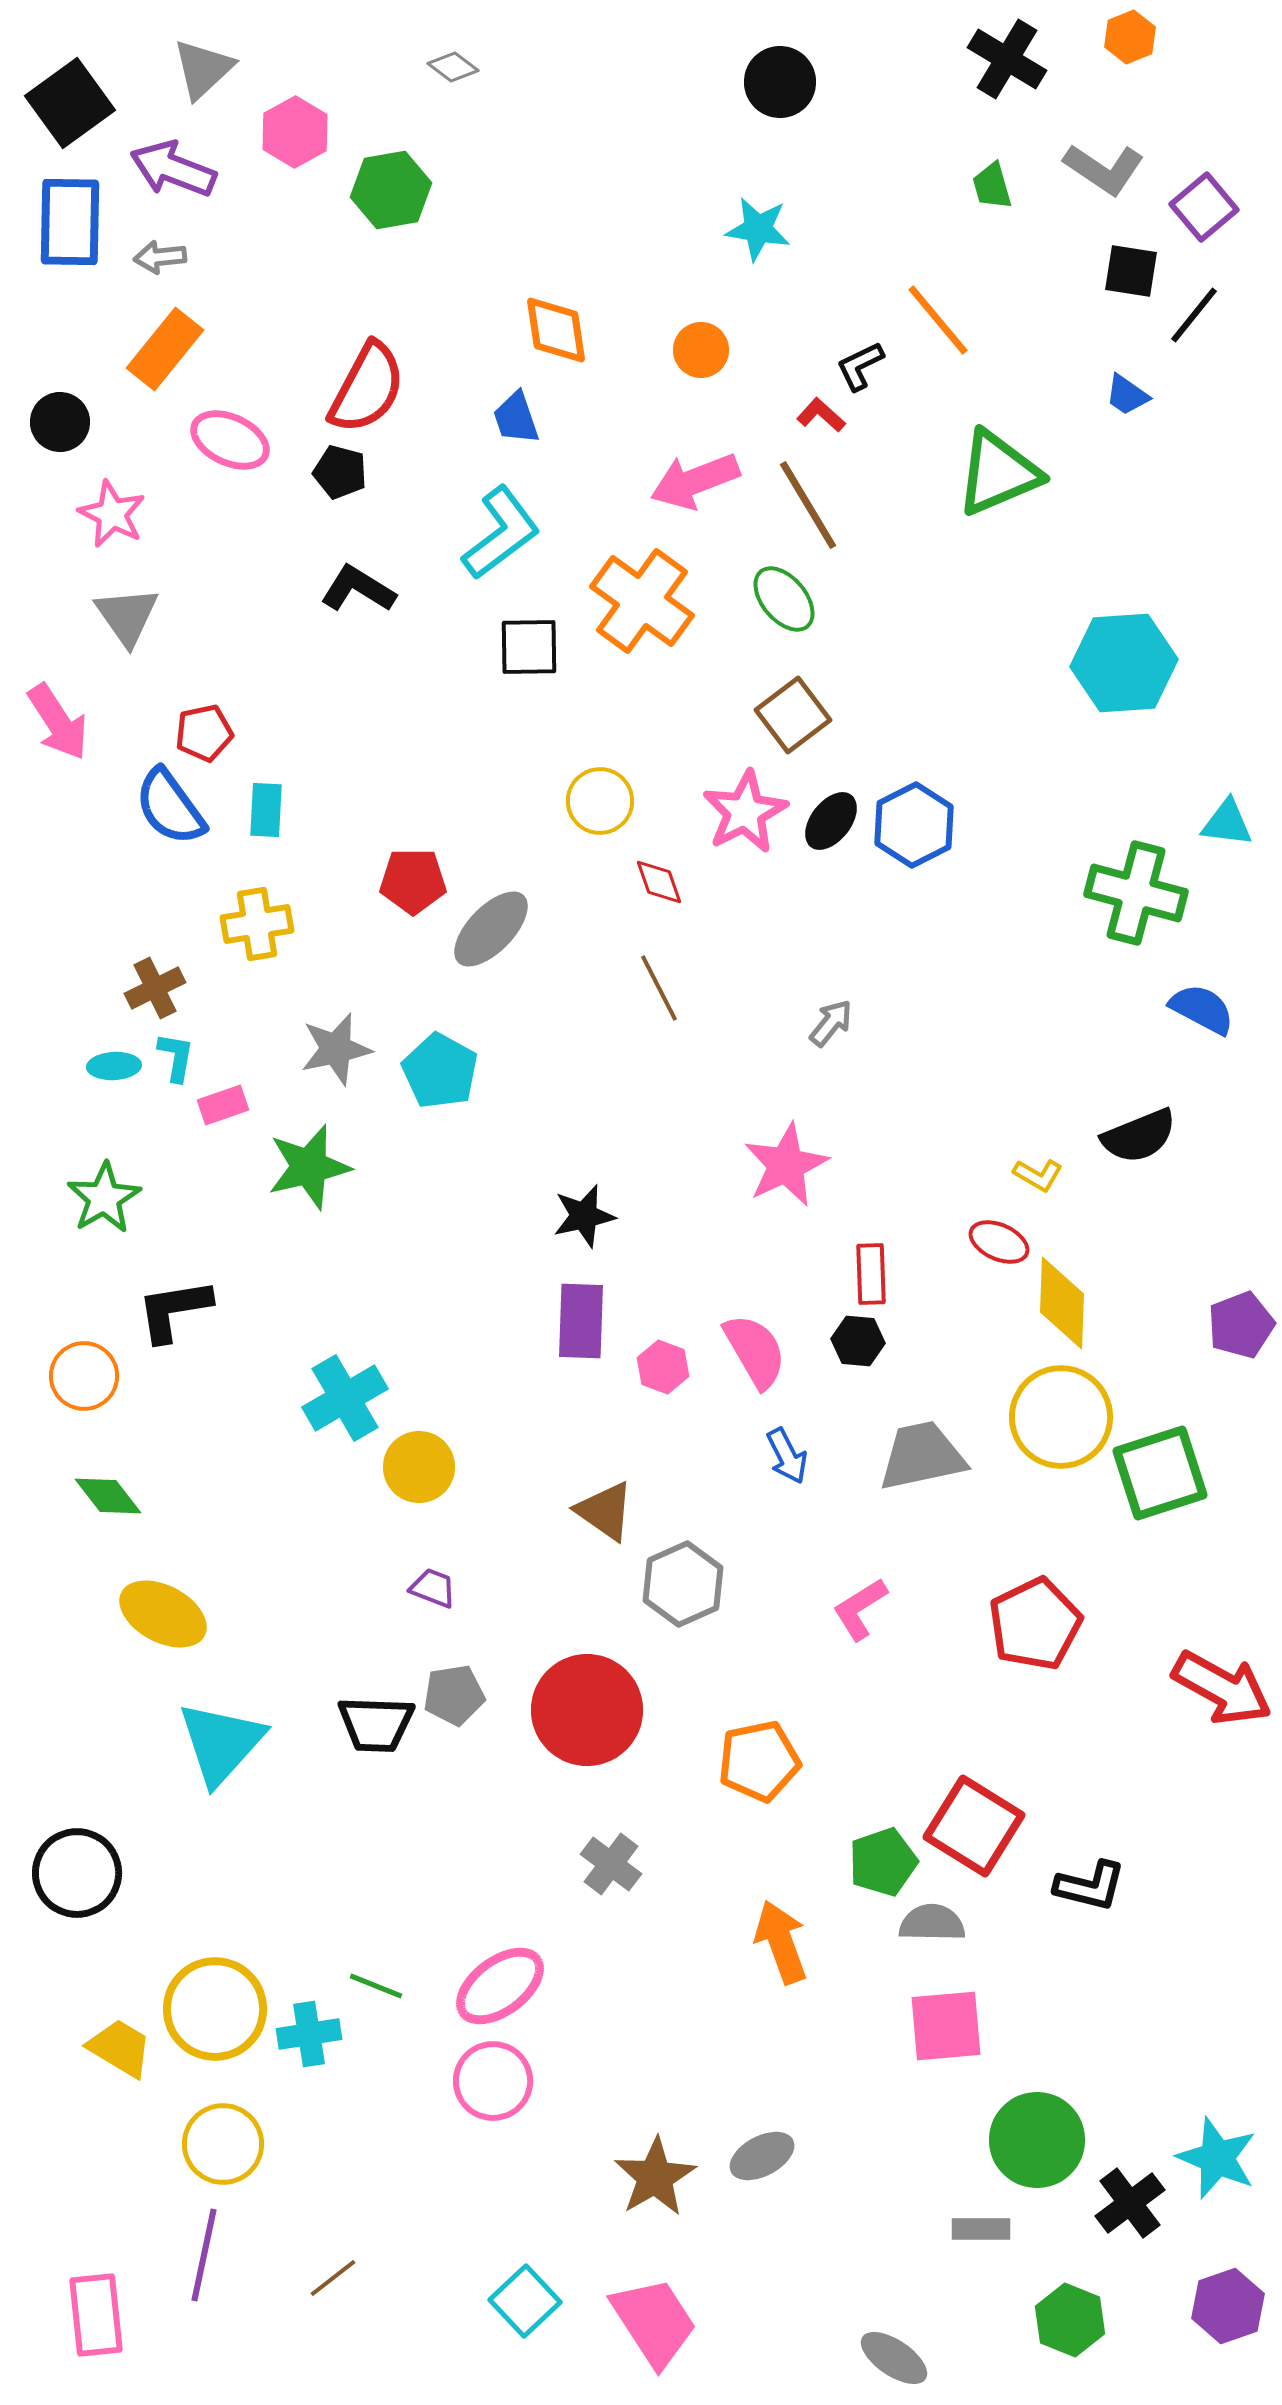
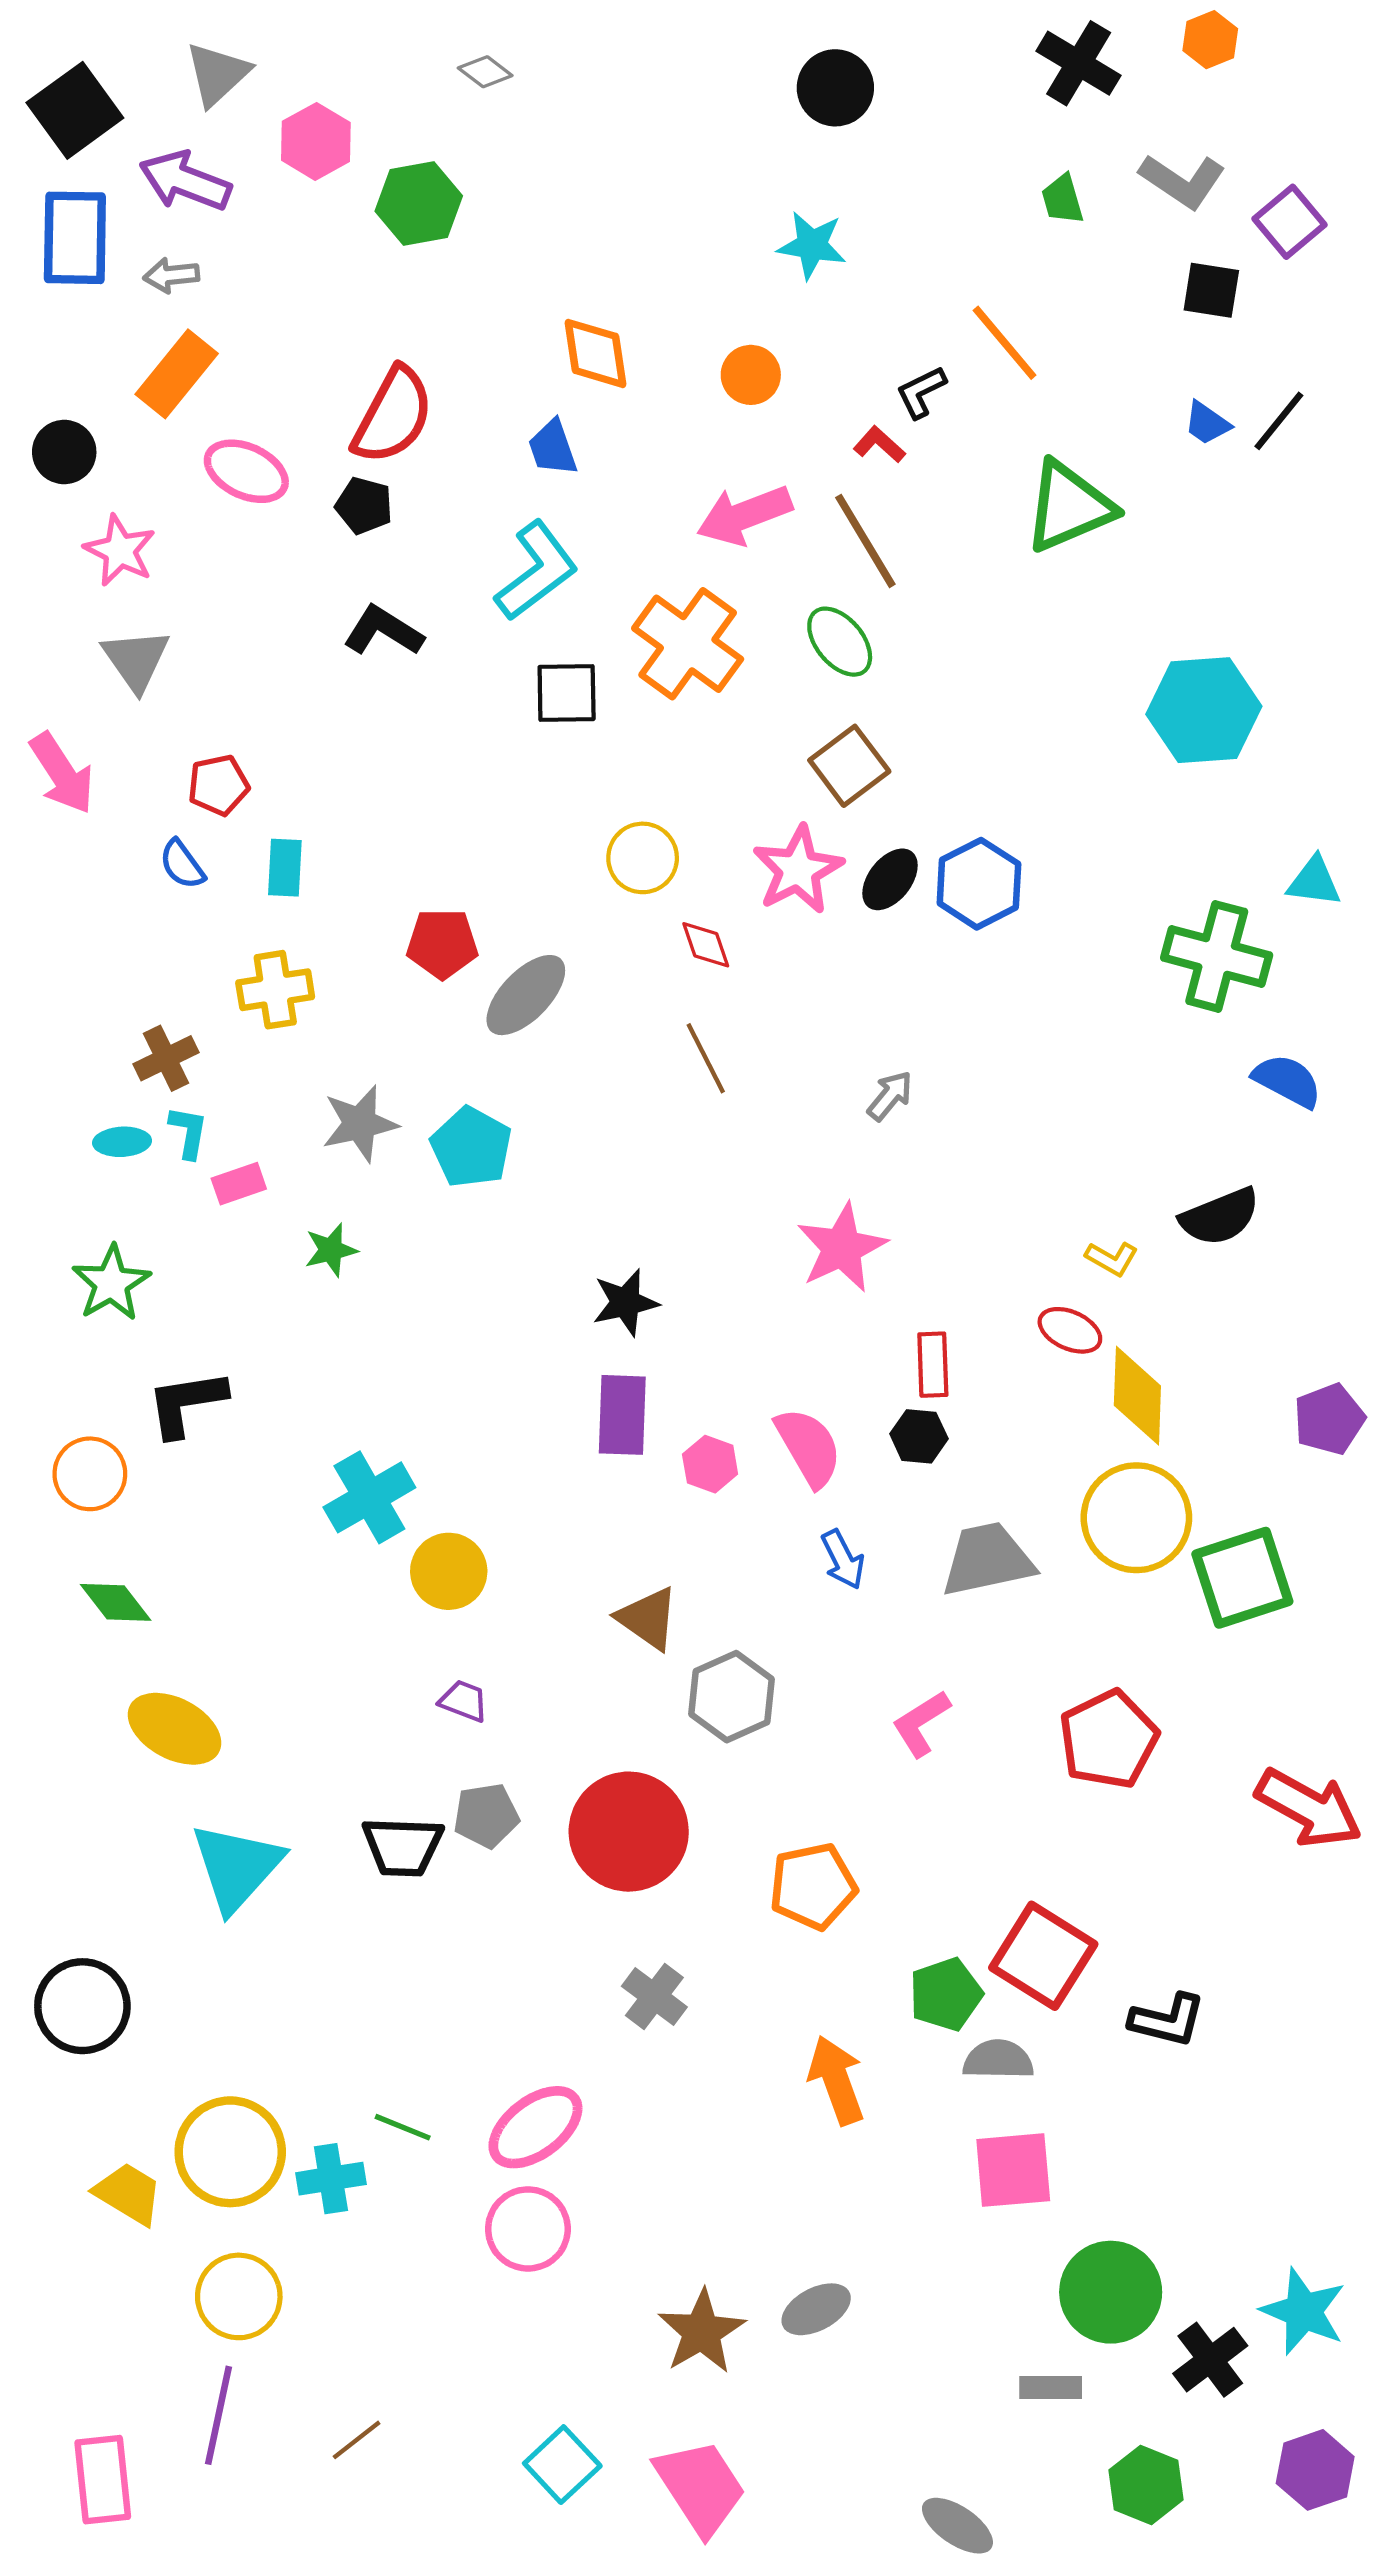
black line: (1194, 315) -> (1279, 421), moved
blue semicircle: (170, 807) -> (182, 864), size x0.6
green star: (309, 1167) -> (331, 1250), size x0.6

